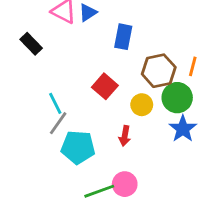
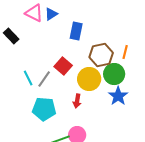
yellow circle: (142, 105) -> (89, 79), size x1.5
gray line: (58, 123) -> (44, 79), moved

